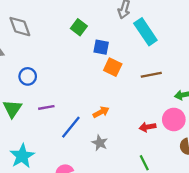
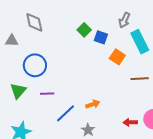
blue square: (101, 47) -> (101, 37), moved
orange square: (113, 67) -> (117, 57), moved
blue circle: (28, 76) -> (35, 65), size x1.5

